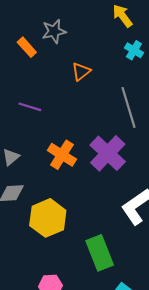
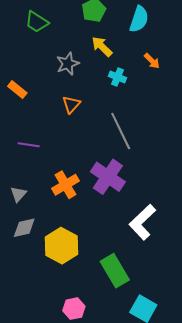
gray star: (54, 31) -> (68, 64), moved
orange cross: (62, 155) -> (66, 185), turned 36

